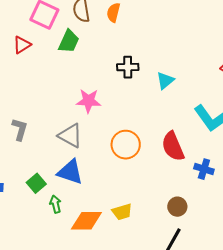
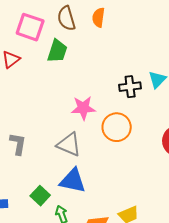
black cross: (128, 67) -> (130, 87), moved
orange circle: (126, 145) -> (117, 127), moved

